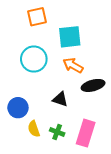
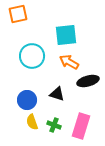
orange square: (37, 17) -> (18, 14), moved
blue circle: (18, 108) -> (27, 100), moved

